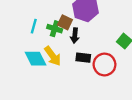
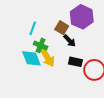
green cross: (55, 29) -> (41, 45), moved
black arrow: (75, 36) -> (70, 41), turned -56

